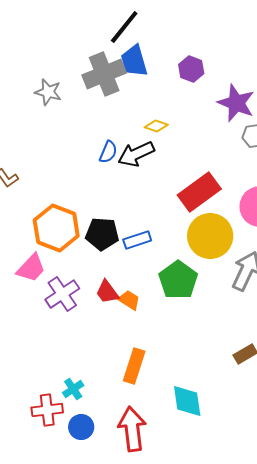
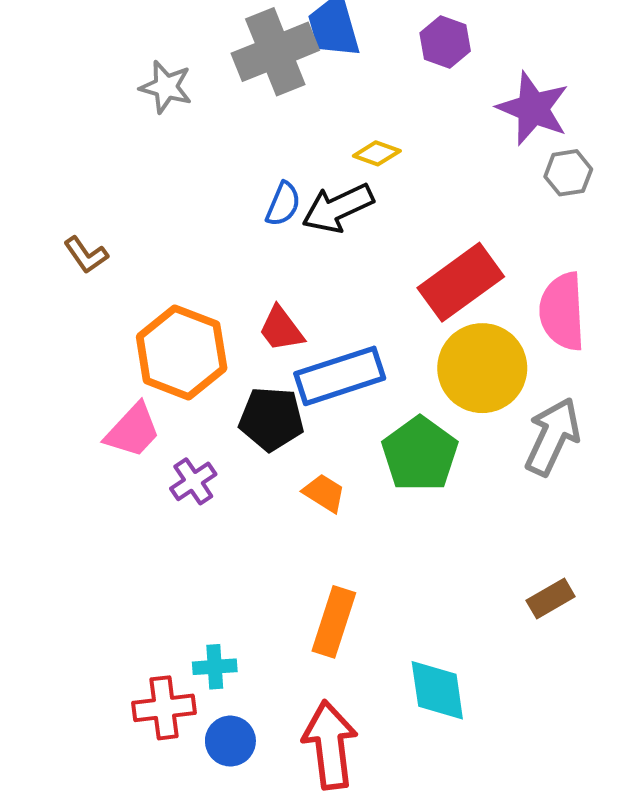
black pentagon: (102, 234) -> (271, 419), moved
blue rectangle: (137, 240) -> (340, 376), size x1.6
red trapezoid: (107, 292) -> (281, 329), moved
purple cross: (62, 294) -> (193, 481), size x0.7
cyan cross: (73, 389) -> (215, 667), turned 30

